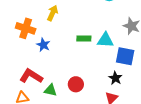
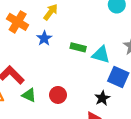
blue star: (43, 45) -> (44, 38), moved

